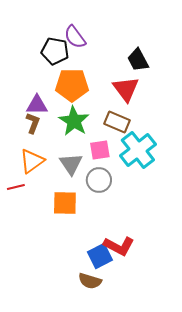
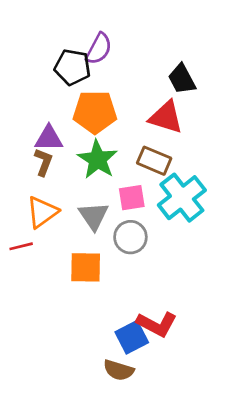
purple semicircle: (75, 37) -> (99, 49), turned -115
red triangle: (126, 89) -> (166, 117), turned -36

